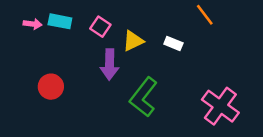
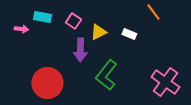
pink arrow: (33, 24) -> (21, 29), moved
red circle: (51, 87) -> (47, 83), moved, size x1.6

